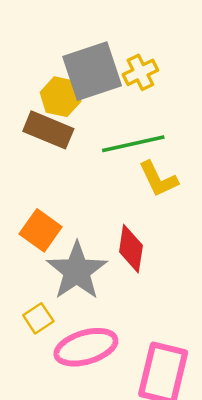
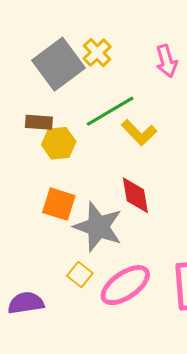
yellow hexagon: (61, 97) -> (59, 143), moved
brown rectangle: (48, 130) -> (39, 122), size x0.7

